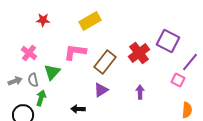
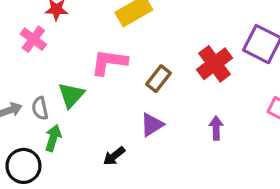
pink cross: (29, 53) -> (33, 39), moved
brown rectangle: (105, 62) -> (159, 79), size x0.7
black arrow: (78, 109) -> (114, 156), turned -40

